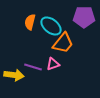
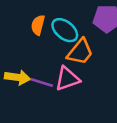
pink triangle: (53, 64) -> (67, 79), size x1.5
yellow arrow: (14, 75) -> (18, 77), moved

